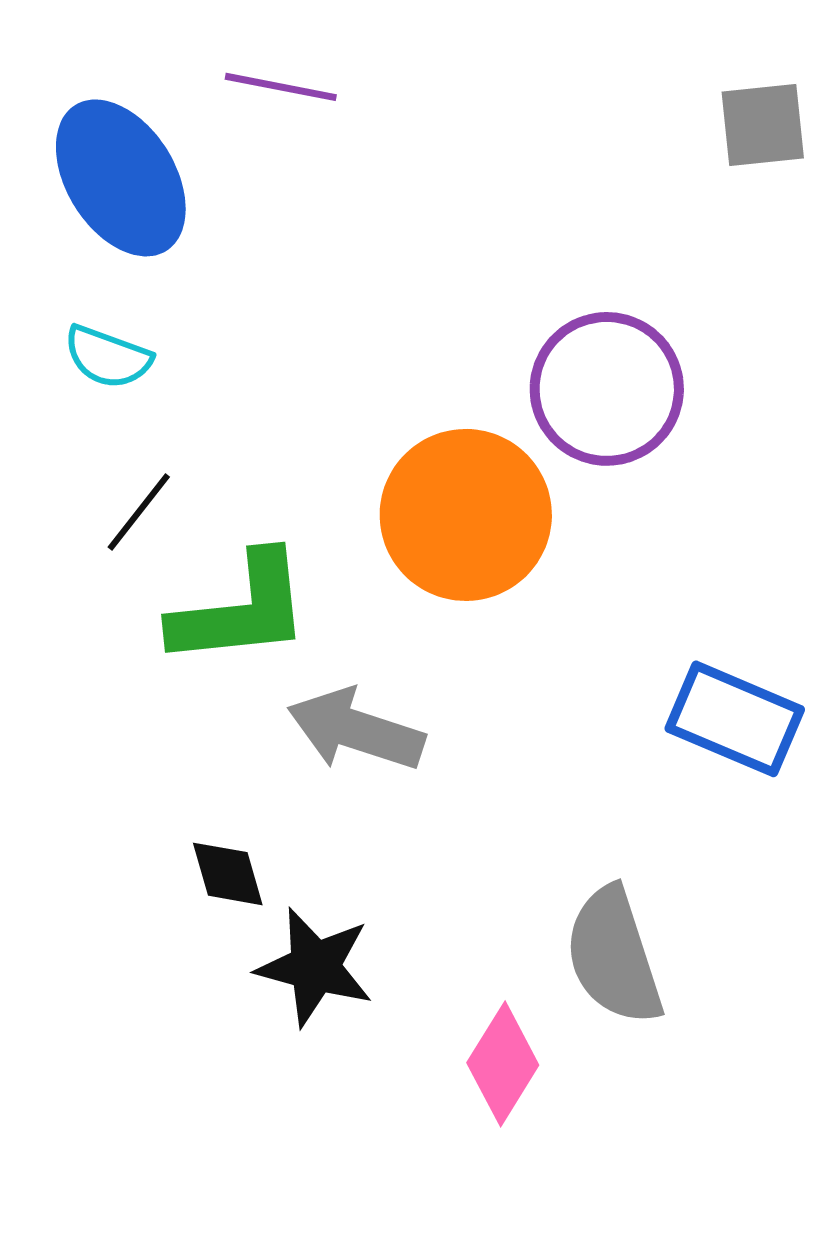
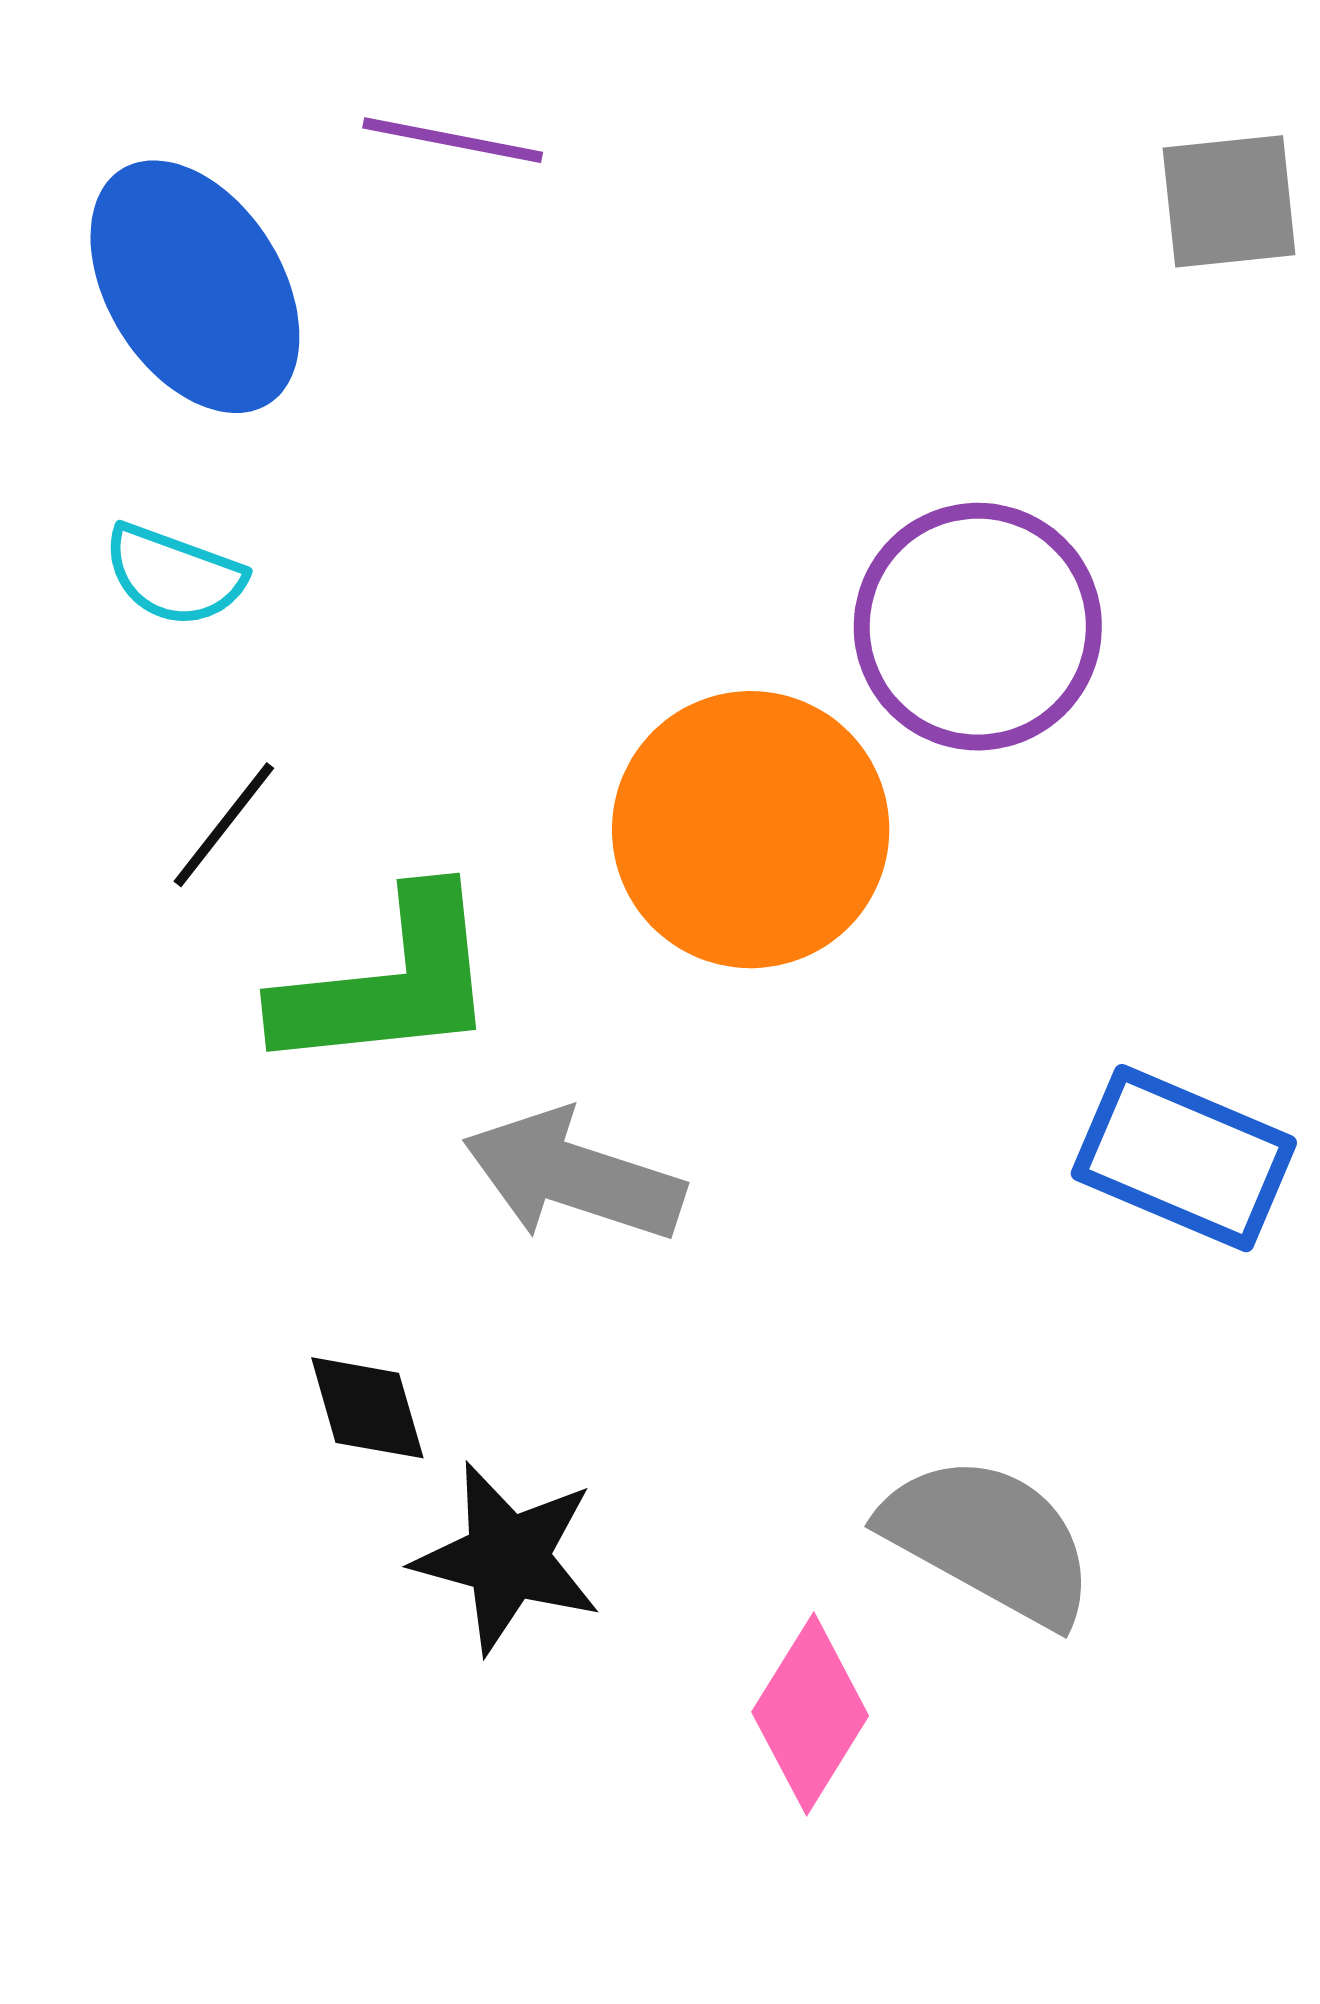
gray semicircle: (614, 956) -> (989, 1540), turned 137

